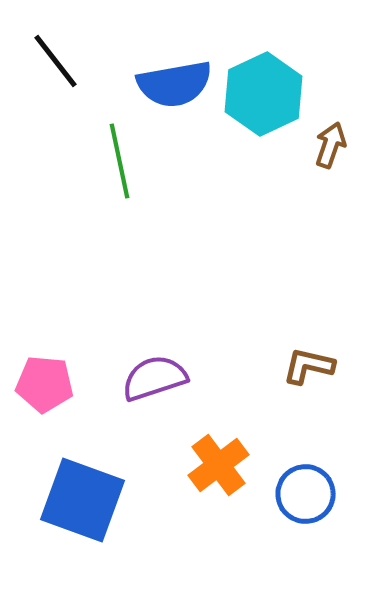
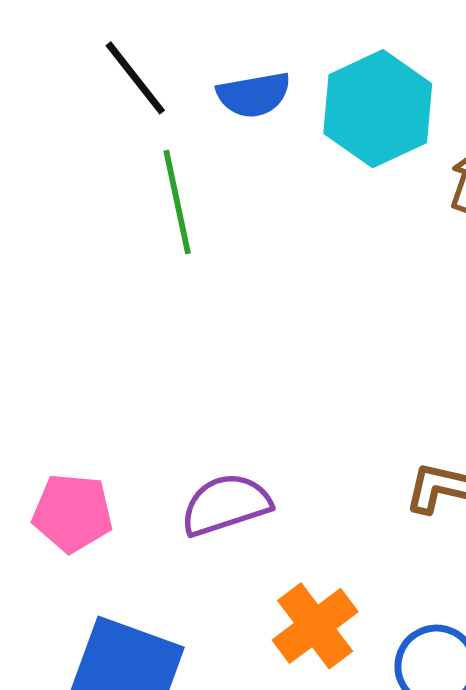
black line: (56, 61) -> (135, 78), moved
blue semicircle: (175, 84) -> (254, 95), size x0.7

